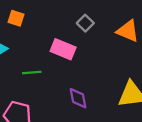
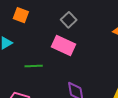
gray square: (85, 23) -> (69, 20), moved

